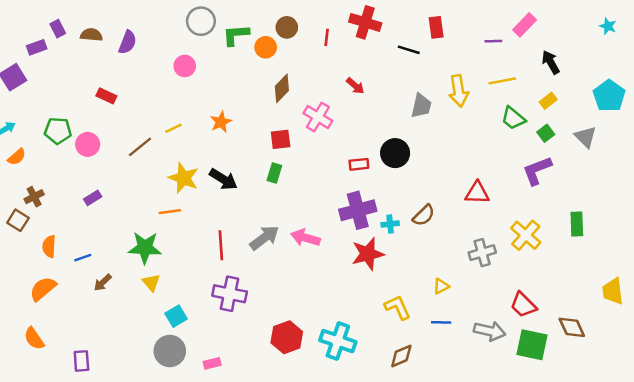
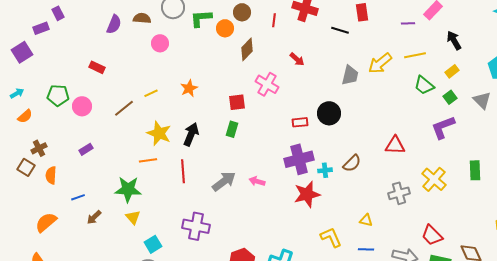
brown semicircle: (91, 35) -> (142, 18), moved
brown diamond: (282, 88) -> (247, 49), moved
yellow arrow: (459, 91) -> (380, 63), turned 60
black arrow: (223, 179) -> (191, 134), turned -100
pink arrow: (305, 238) -> (257, 181), size x0.7
red line: (221, 245) -> (183, 171), moved
orange semicircle: (49, 246) -> (51, 175), moved
yellow triangle: (441, 286) -> (366, 220), turned 40

